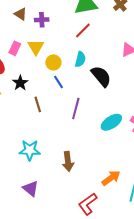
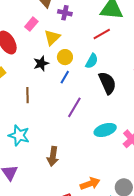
pink rectangle: (15, 48) -> (31, 24), moved
blue line: (59, 82) -> (65, 77), turned 48
black star: (20, 83) -> (41, 63), moved
brown line: (38, 104) -> (28, 95), moved

